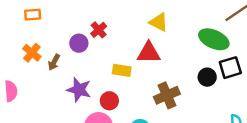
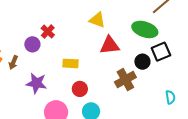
red triangle: (149, 53) -> (110, 45), moved
brown cross: (167, 95) -> (125, 80), moved
red circle: (109, 101) -> (80, 89), moved

